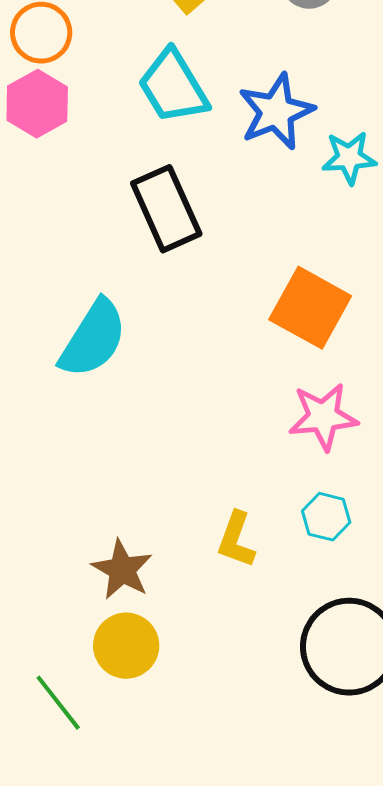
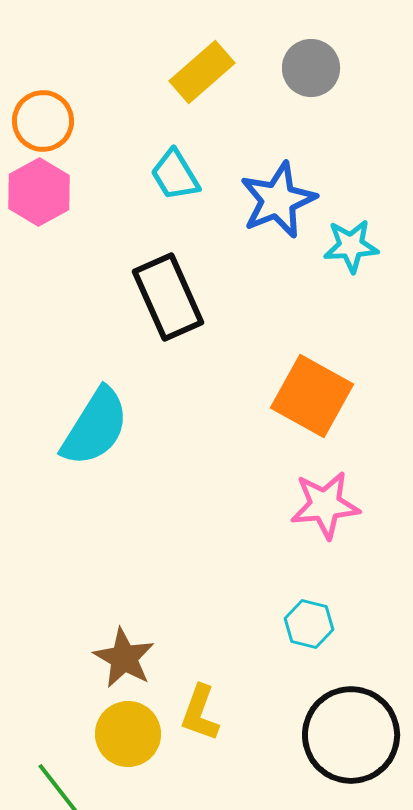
cyan trapezoid: (173, 87) -> (175, 175), size x0.7
cyan hexagon: (326, 517) -> (309, 624), moved
yellow L-shape: (236, 540) -> (200, 713), moved

